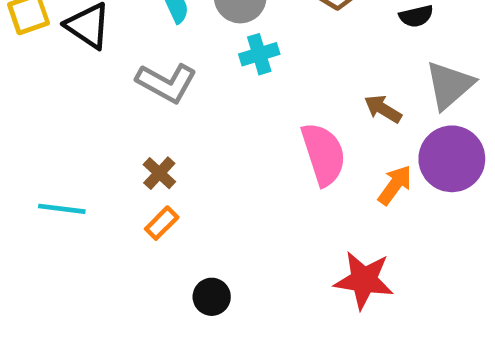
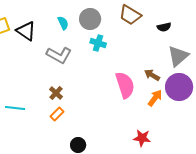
cyan cross: (259, 54) -> (98, 43), turned 35
brown arrow: (383, 109) -> (152, 75), moved
red star: (364, 280) -> (142, 138), size x0.7

